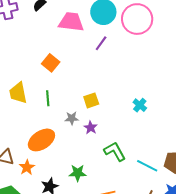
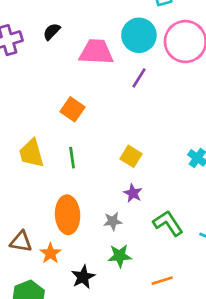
yellow square: (91, 100) -> (131, 156), turned -35
gray star: (72, 118) -> (113, 221), moved
orange ellipse: (41, 140) -> (68, 215), turned -56

